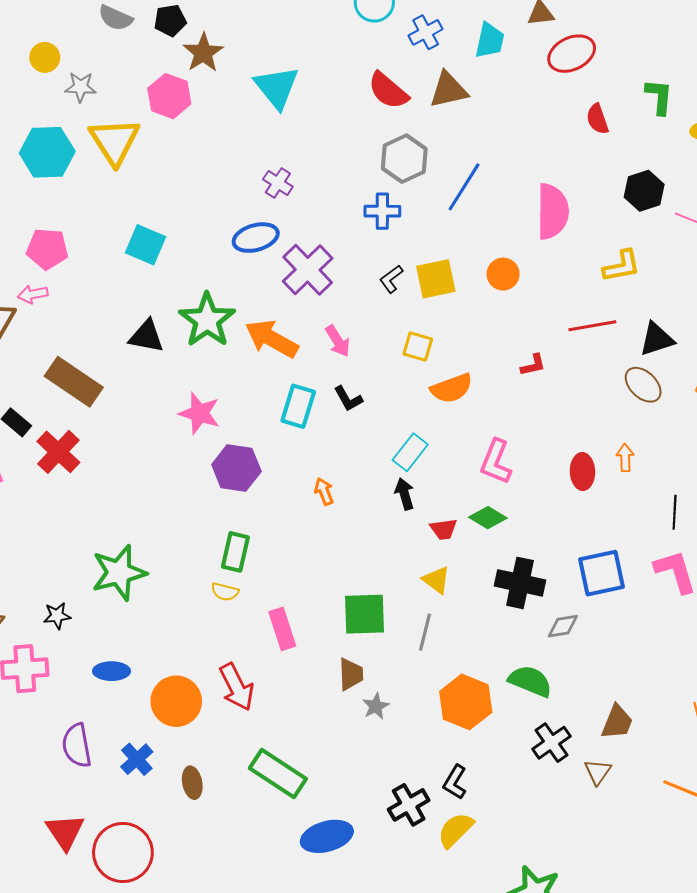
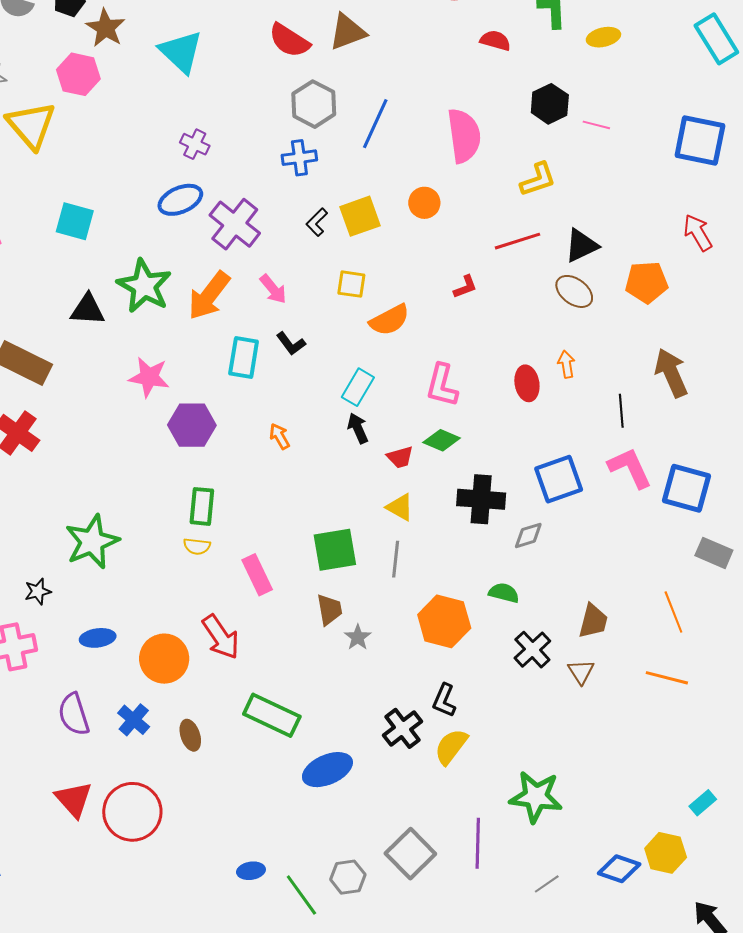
red semicircle: (597, 119) -> (495, 40), turned 132
orange arrow: (272, 339) -> (209, 296), turned -74
green semicircle: (530, 681) -> (504, 593), size x0.7

